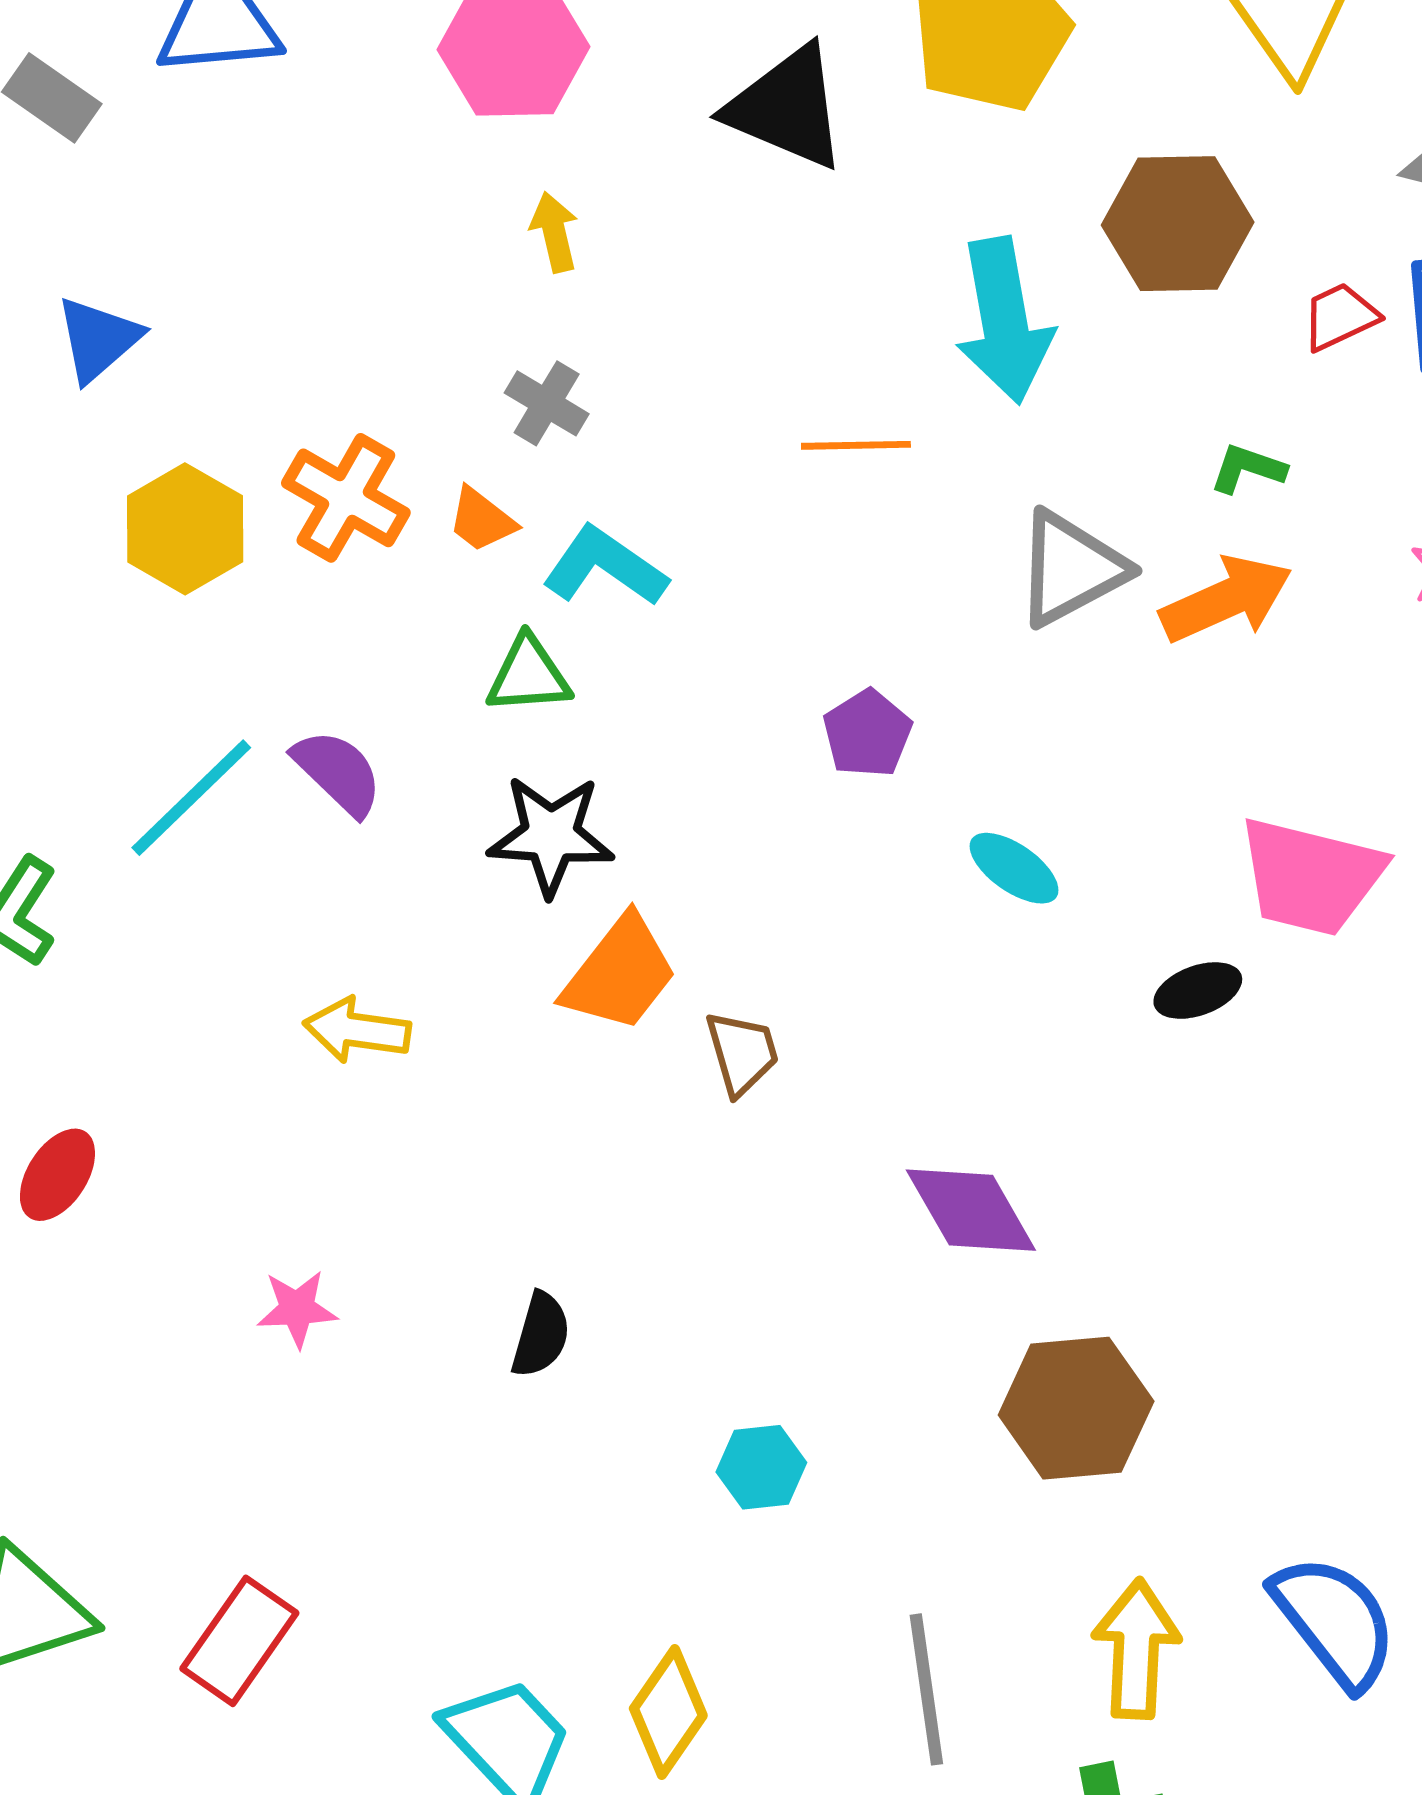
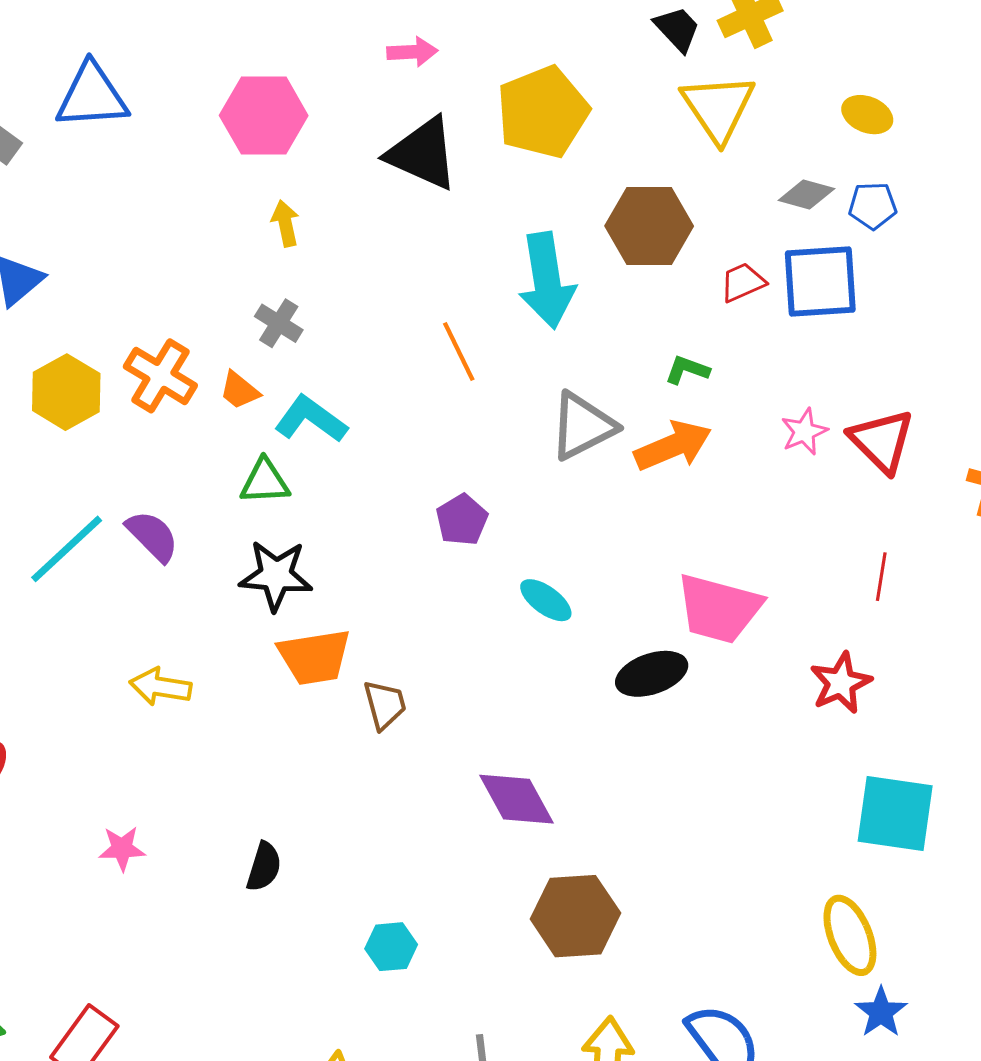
orange line: (856, 445) -> (459, 351), turned 64
orange trapezoid: (620, 974) -> (314, 657), turned 42
black ellipse: (1198, 991) -> (652, 674), size x1.4

